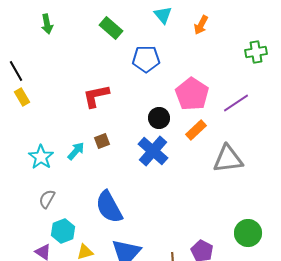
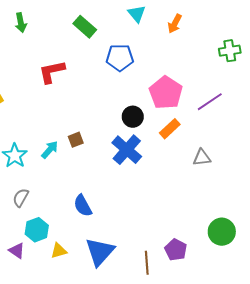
red L-shape: (96, 96) -> (52, 72), moved
gray triangle: (228, 159) -> (202, 158), size x0.6
blue semicircle: (109, 207) -> (83, 206), size x0.7

